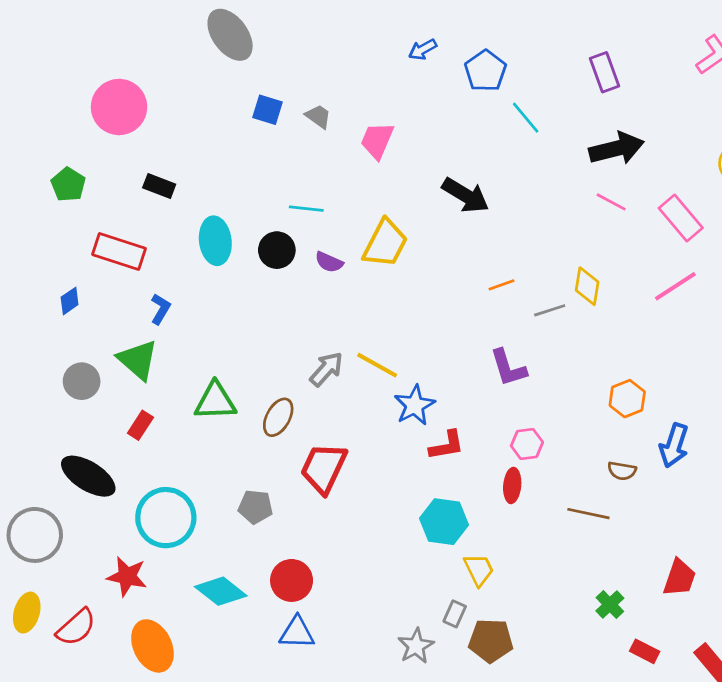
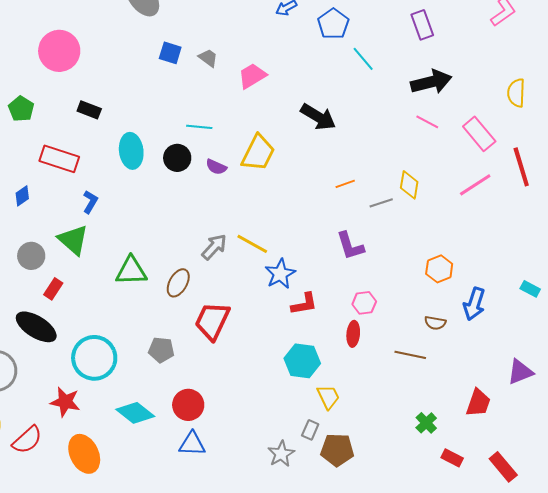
pink trapezoid: (377, 140) -> (252, 76), turned 36
red rectangle: (140, 425) -> (53, 289), moved

